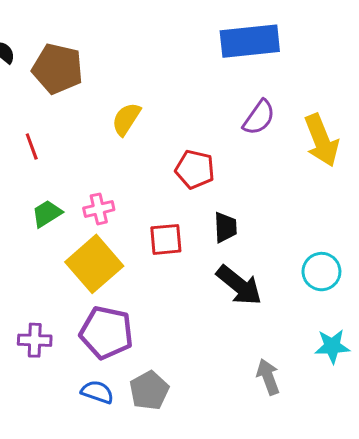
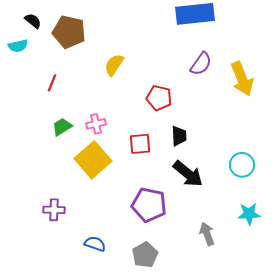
red line: (32, 146) -> (52, 83), turned 42
purple pentagon: (106, 333) -> (149, 205), moved
gray pentagon: (149, 390) -> (145, 255), moved

